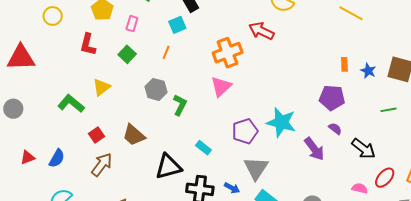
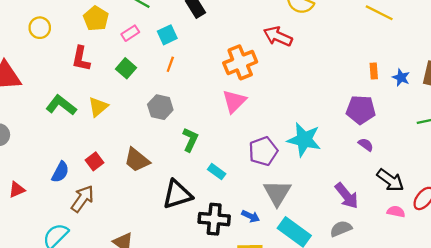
pink rectangle: (132, 24) -> (130, 33), turned 42
cyan square: (177, 25) -> (167, 35), moved
green L-shape: (71, 104) -> (61, 105), moved
green L-shape: (180, 105) -> (190, 140), moved
purple arrow: (314, 149) -> (347, 196), moved
black arrow: (363, 149) -> (390, 180), moved
blue semicircle: (57, 158) -> (60, 172), moved
brown arrow: (102, 165) -> (82, 199), moved

